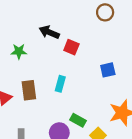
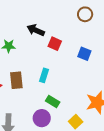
blue square: (108, 70) -> (84, 54), moved, turned 32
green rectangle: (78, 120) -> (53, 102), moved

